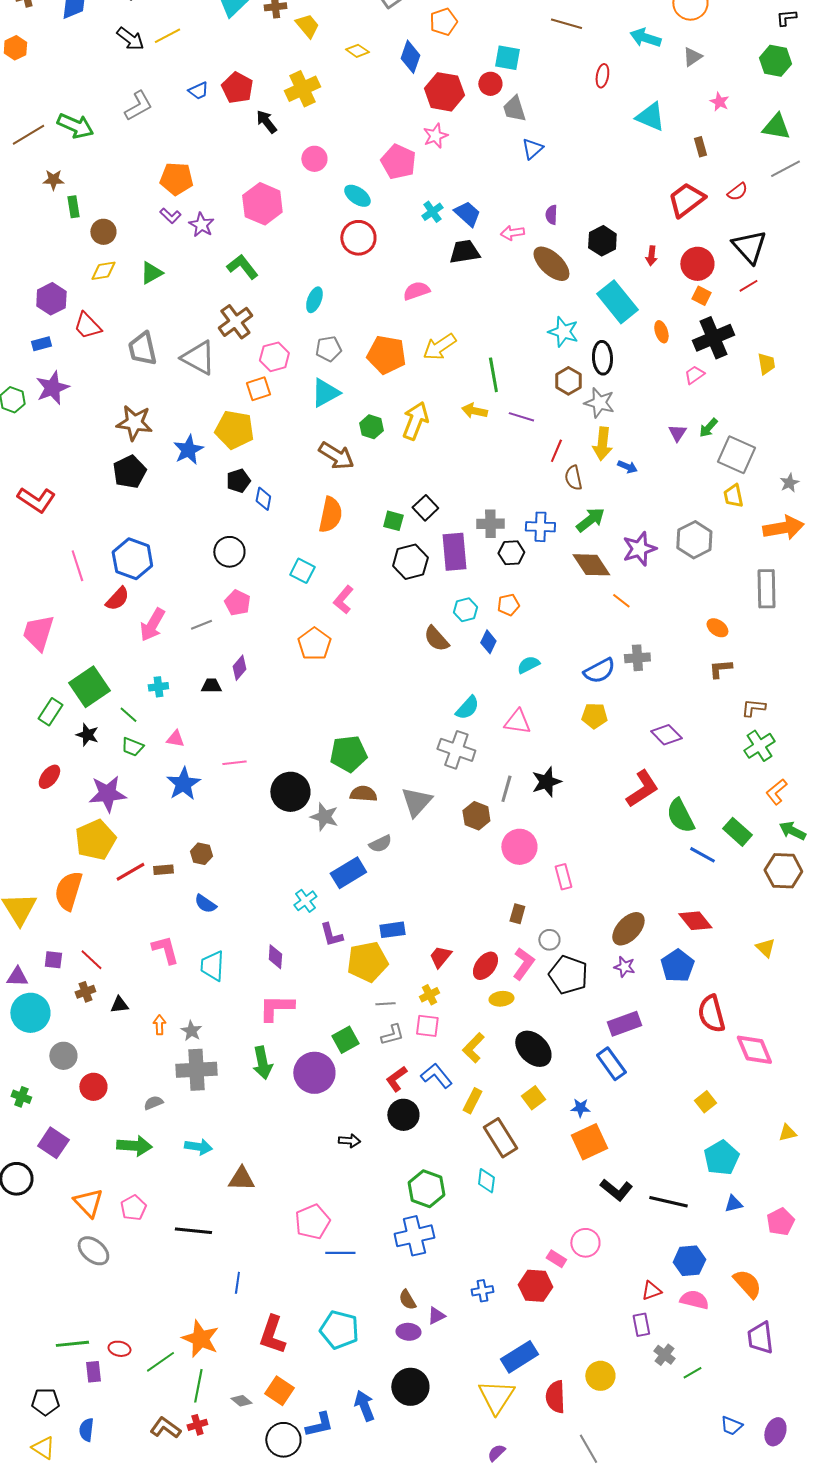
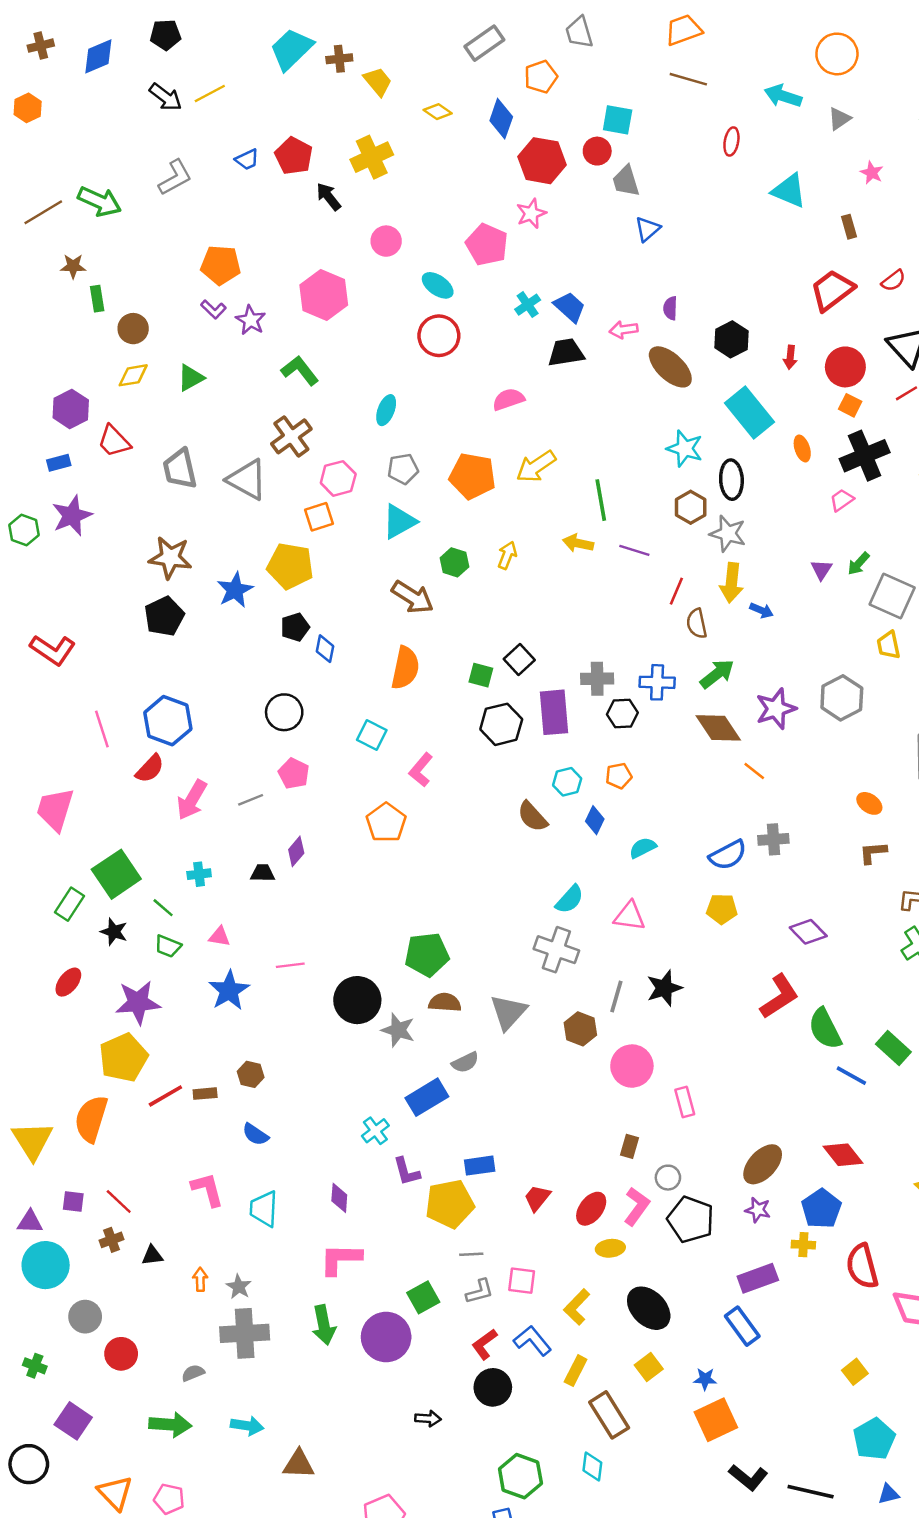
yellow arrow: (415, 421) -> (507, 555), size x0.6
yellow cross: (429, 995) -> (803, 1245), moved, turned 30
pink pentagon: (133, 1208) -> (169, 1499), turned -30

